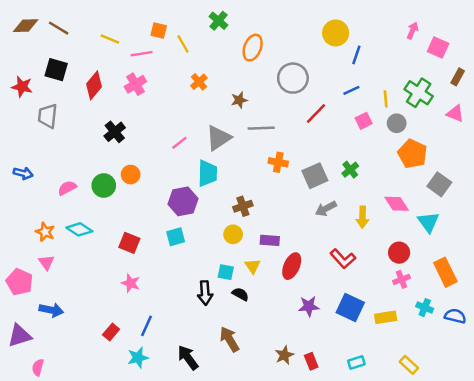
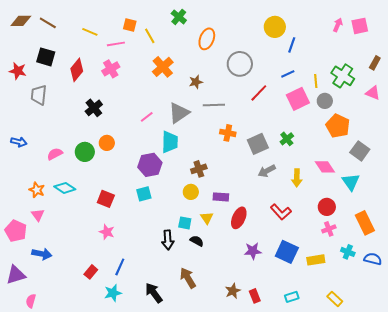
pink square: (438, 48) -> (360, 26), moved, turned -36
orange cross: (199, 82) -> (163, 67), size x1.5
pink square: (364, 121) -> (298, 99), size x1.6

